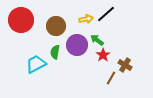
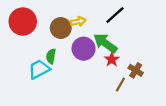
yellow arrow: (86, 19) -> (78, 22), moved
green arrow: (97, 40) -> (105, 43), size x1.6
green semicircle: (55, 52) -> (51, 56), moved

